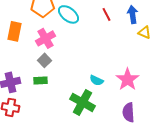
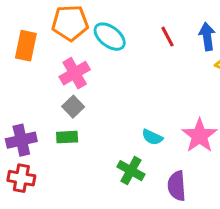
orange rectangle: (14, 31) -> (26, 46), moved
green cross: (82, 102) -> (131, 171), size x0.7
purple semicircle: (128, 112) -> (177, 186), moved

